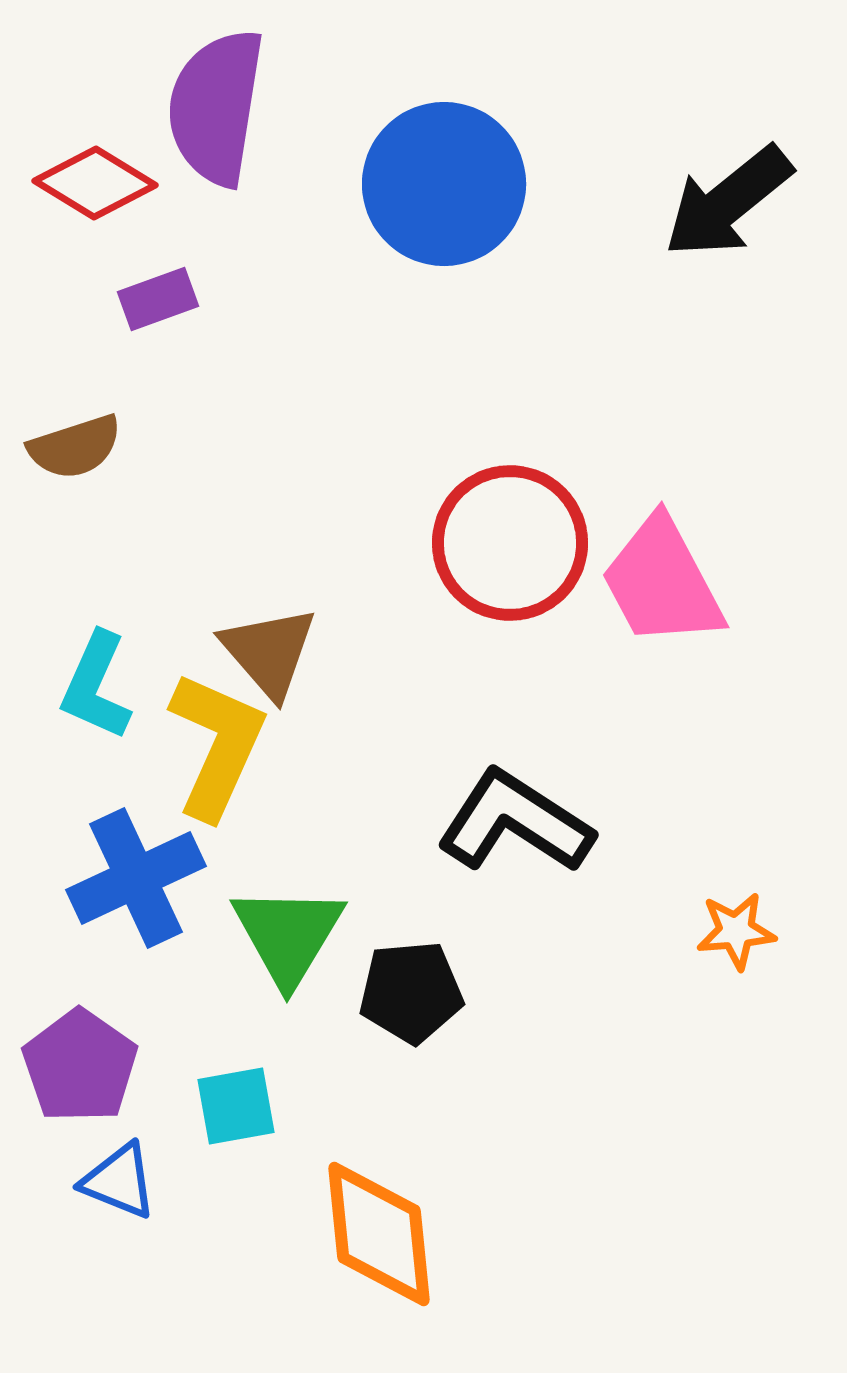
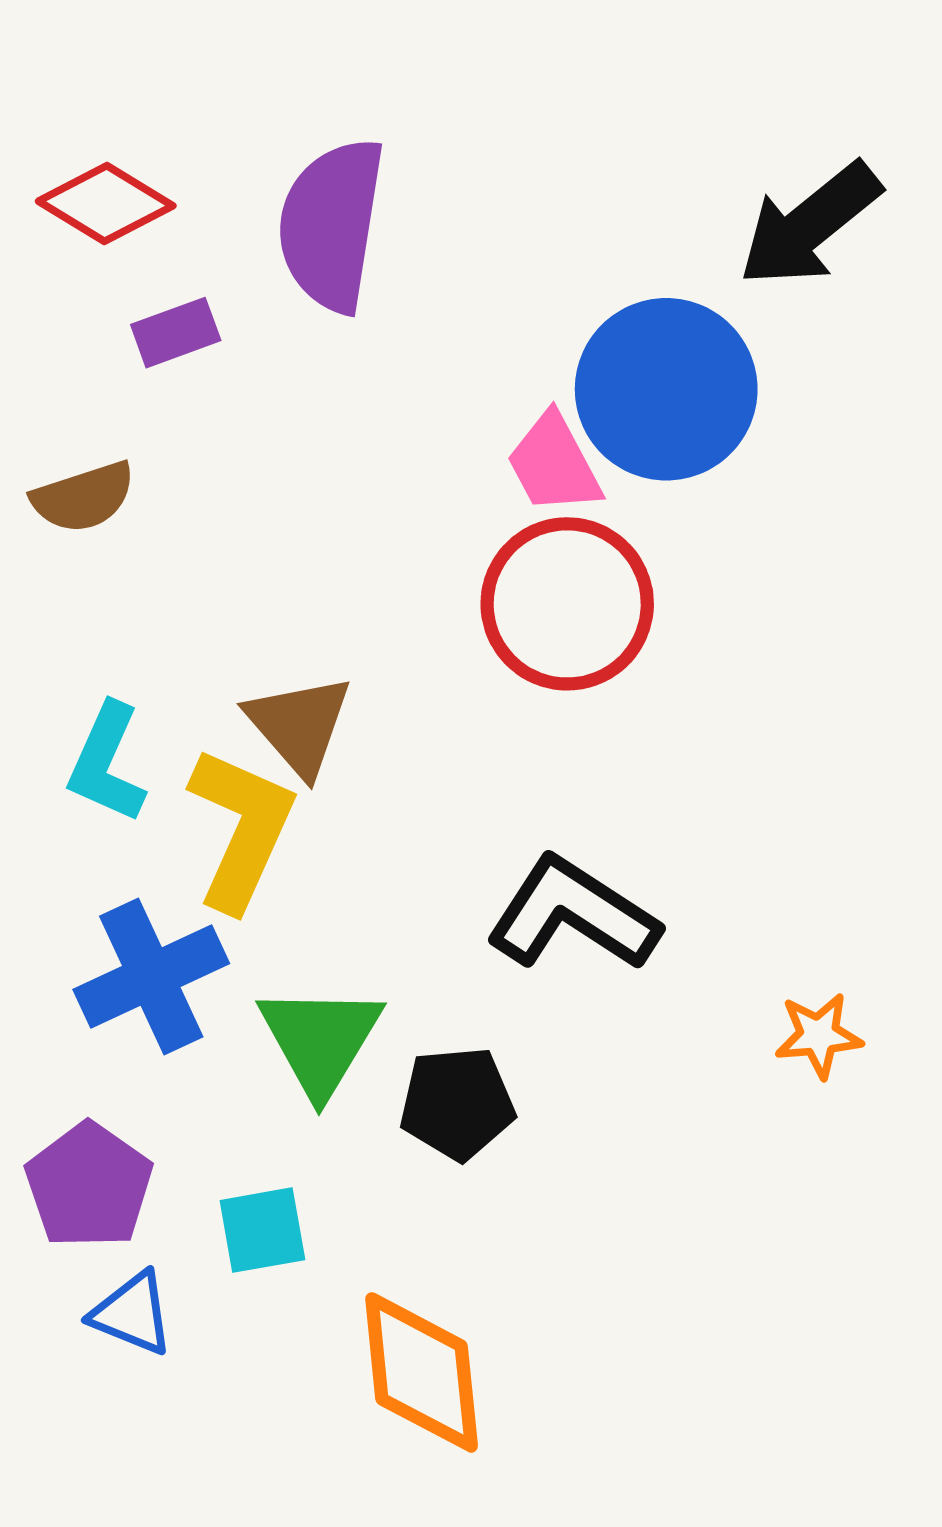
purple semicircle: (216, 107) -> (331, 225), moved
blue circle: (444, 184) -> (666, 389), moved
pink trapezoid: (662, 582) -> (554, 464), moved, size x0.7

